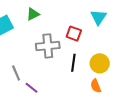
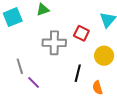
black line: (73, 63) -> (78, 73), moved
yellow circle: (100, 63) -> (104, 56), moved

